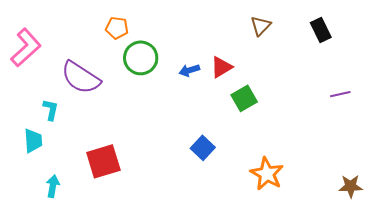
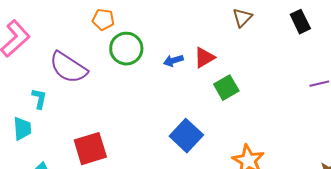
blue square: (203, 148) -> (186, 136), size x1.4

